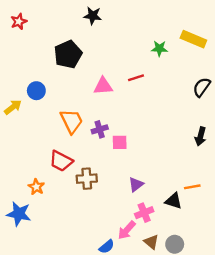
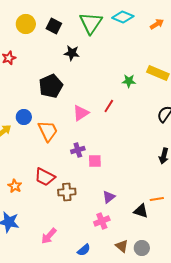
red line: (136, 78) -> (109, 106), turned -40
pink triangle: (103, 86) -> (81, 113), turned -30
orange trapezoid: (72, 121) -> (48, 131), moved
orange star: (36, 187) -> (15, 186), moved
pink cross: (144, 213) -> (102, 221), moved
pink arrow: (127, 230) -> (49, 236), moved

